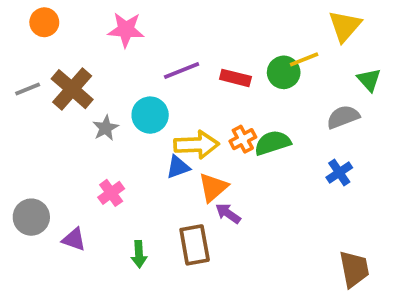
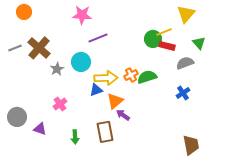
pink star: (126, 30) -> (82, 15), moved
red rectangle: (235, 78) -> (167, 46), moved

